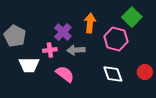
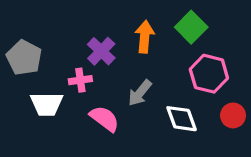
green square: (132, 17) -> (191, 27), moved
pink hexagon: (116, 39) -> (209, 74), moved
gray arrow: (76, 50) -> (140, 93), moved, turned -48

